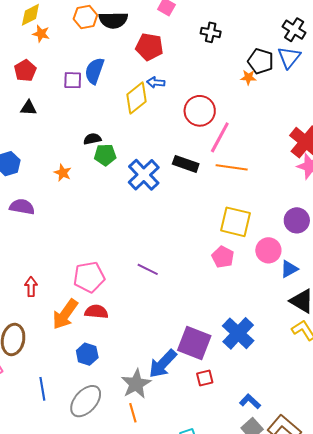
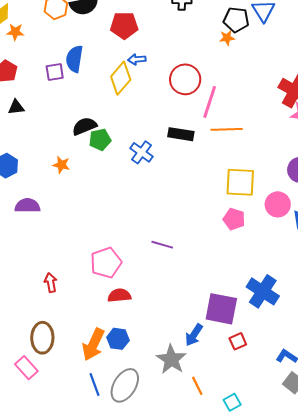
black semicircle: (92, 139) -> (84, 126), size x1.4
blue cross: (144, 175) -> (142, 152), size x0.7
orange arrow: (65, 314) -> (93, 344), moved
blue arrow: (163, 364) -> (194, 335), size x0.7
blue line: (42, 389) -> (95, 385), moved
orange line: (133, 413) -> (197, 386), moved

